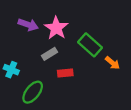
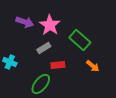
orange arrow: (113, 63) -> (93, 66), moved
green ellipse: (33, 92) -> (41, 84), moved

